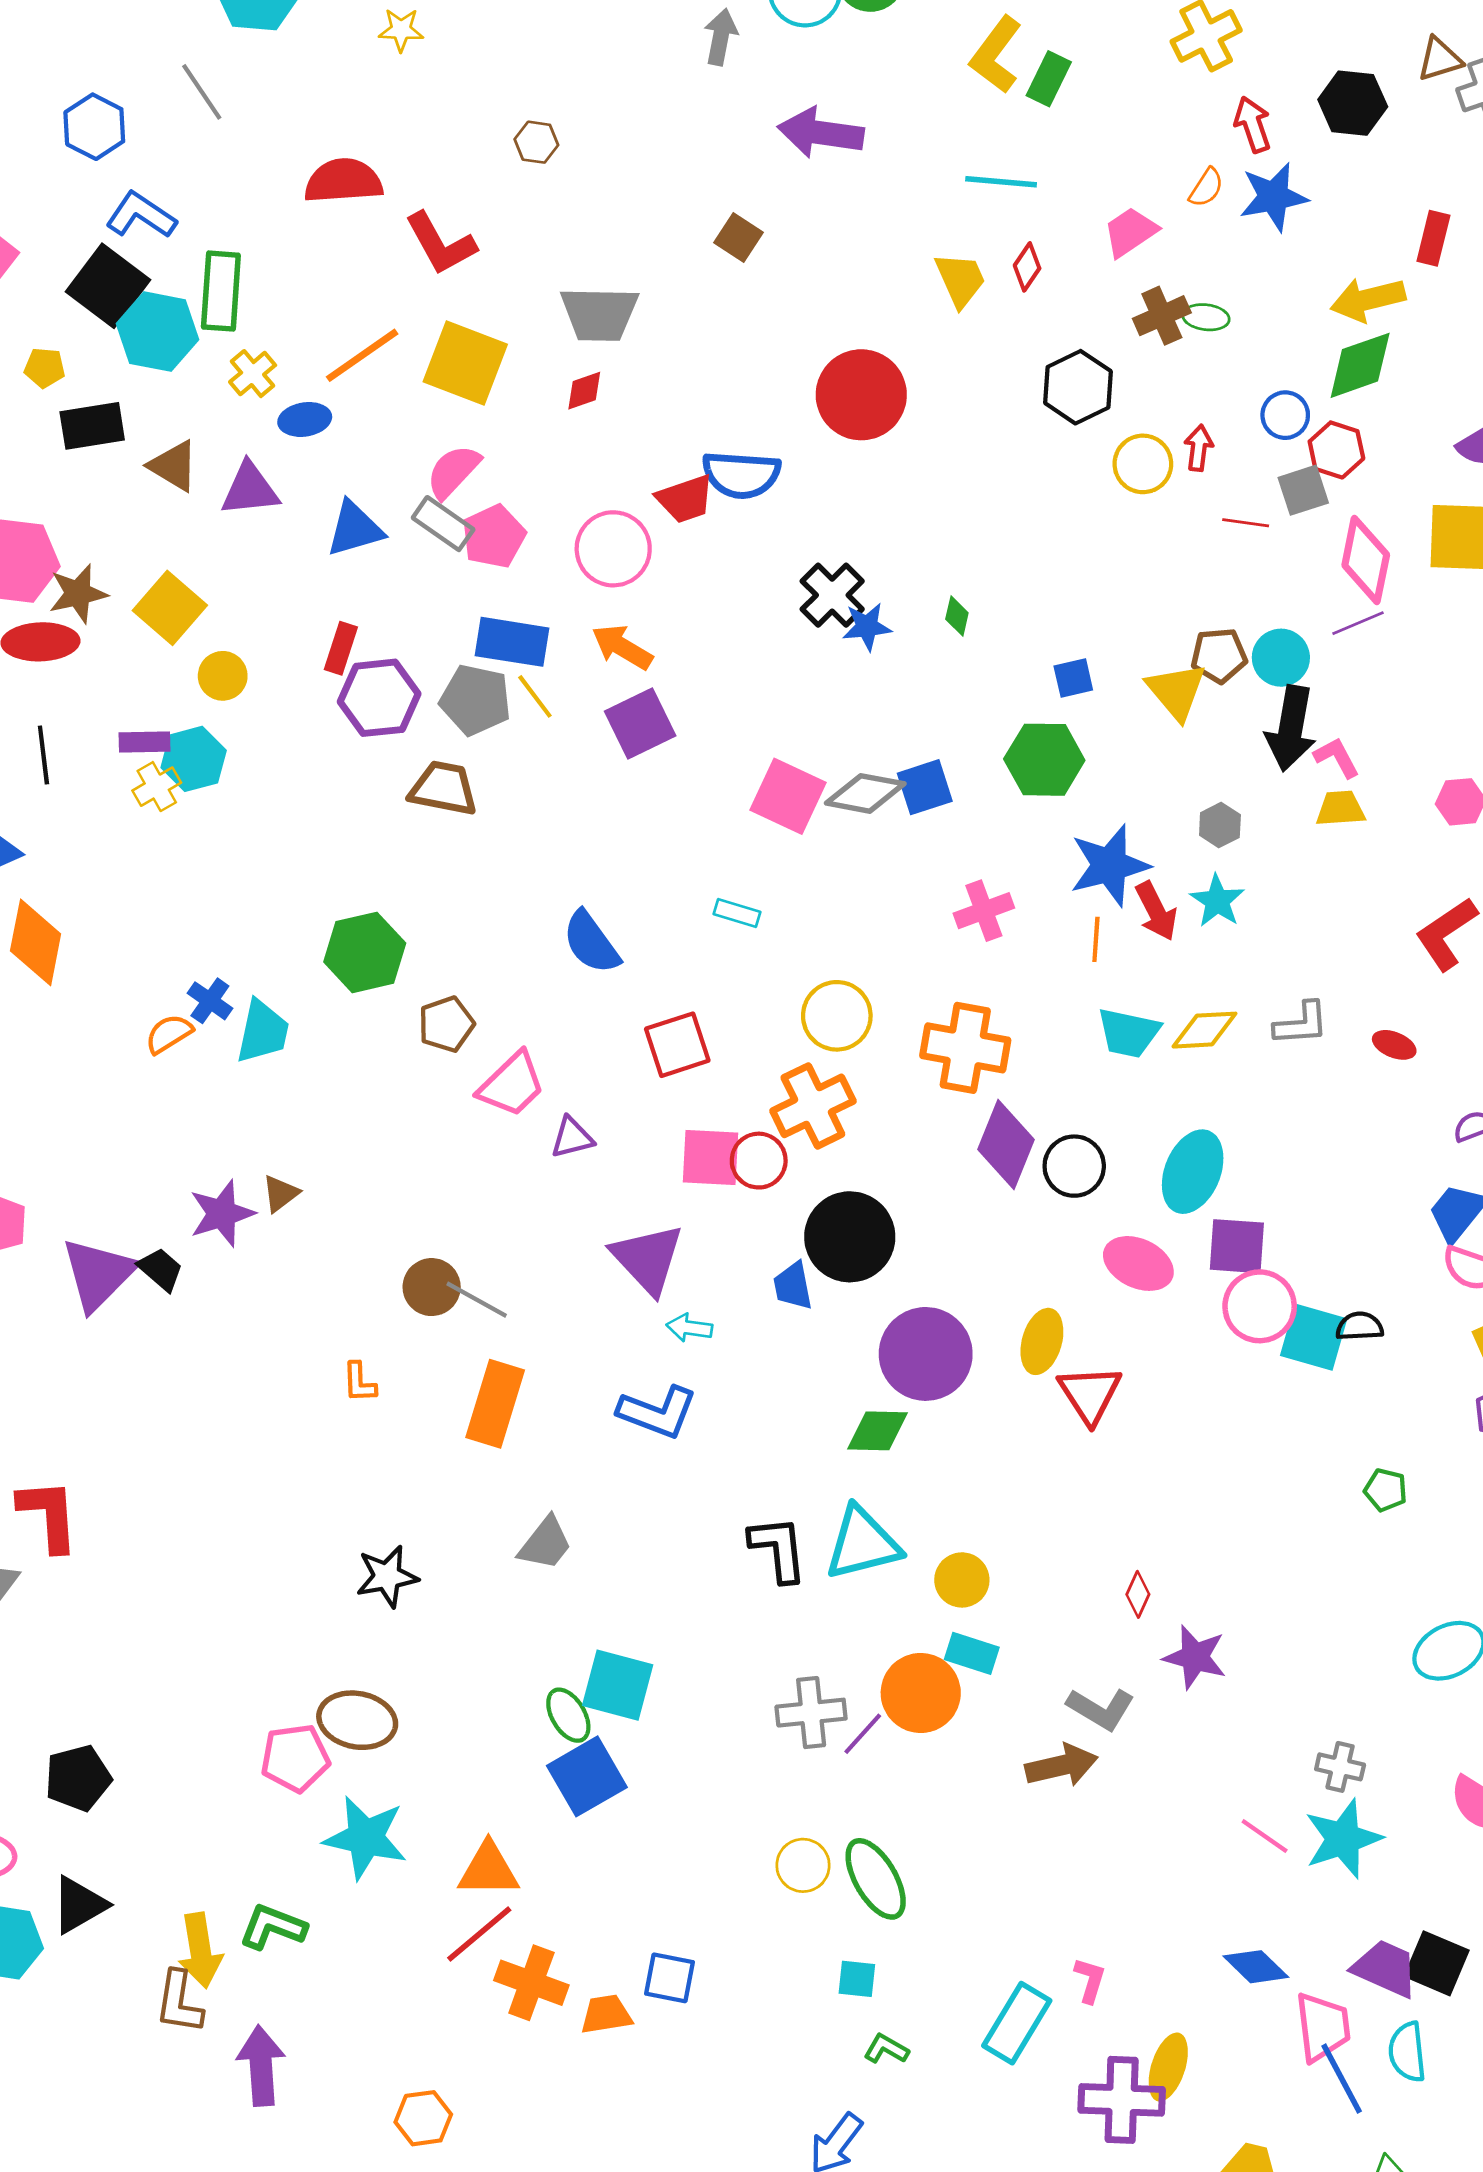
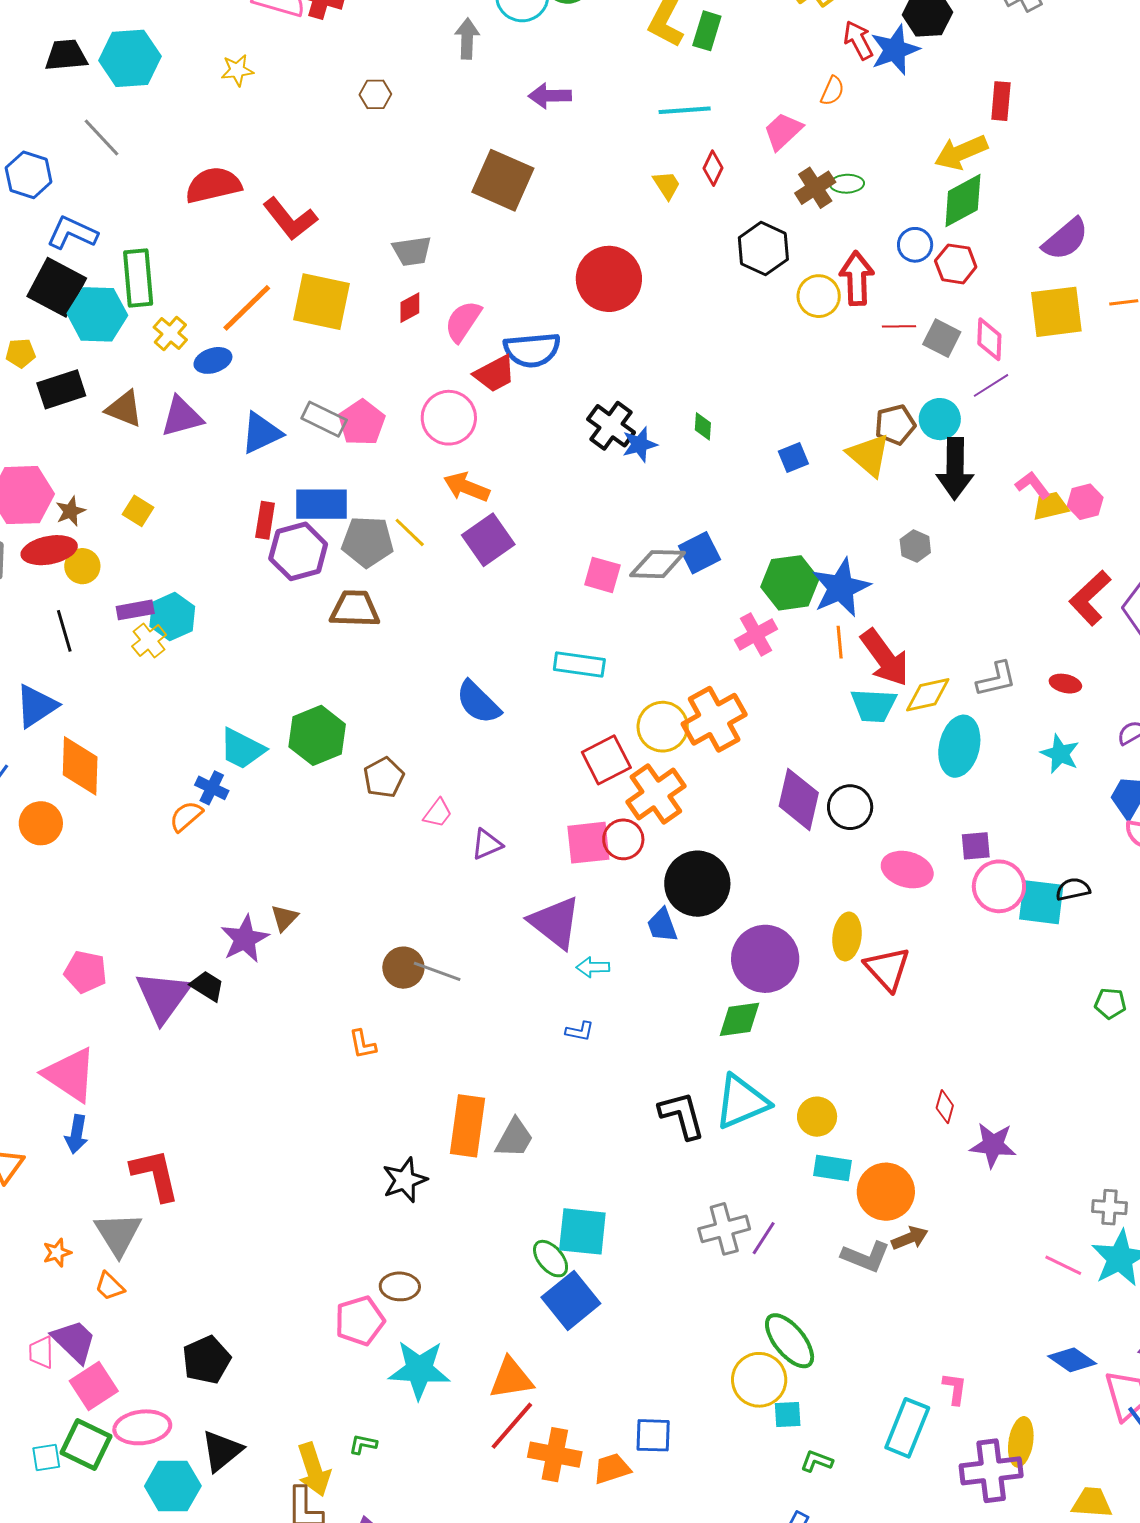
purple arrow: (821, 133) -> (550, 96), size x0.7
brown hexagon: (536, 142) -> (375, 94), moved
blue star: (1274, 197) -> (895, 50), moved
brown square: (739, 237) -> (503, 180), size x1.8
yellow trapezoid: (960, 280) -> (667, 185), size x0.7
gray trapezoid: (599, 314) -> (412, 251), size x0.7
red arrow: (1199, 448) -> (857, 278), size x1.6
pink semicircle: (453, 472) -> (463, 321), moved
gray square: (1303, 490) -> (942, 338), moved, turned -36
pink diamond: (1366, 560) -> (989, 339), size x0.7
brown star: (78, 594) -> (70, 511), size x0.7
yellow square: (170, 608) -> (138, 511), size x0.6
blue rectangle: (512, 642) -> (322, 504), moved
yellow circle: (223, 676) -> (82, 566), moved
pink L-shape: (1337, 757) -> (1033, 485), moved
green hexagon: (1044, 760) -> (790, 583), moved
pink square: (788, 796) -> (602, 575), size x0.7
yellow trapezoid: (1340, 809) -> (1050, 506), moved
cyan star: (1217, 901) -> (1060, 754), moved
red arrow: (1156, 911) -> (885, 658), moved, size x1.4
cyan rectangle: (737, 913) -> (579, 664), size x1.5
cyan trapezoid: (263, 1032) -> (242, 749), moved, turned 114
red square: (677, 1045) -> (606, 760), moved
orange cross: (965, 1048) -> (714, 719), moved, turned -30
pink trapezoid: (512, 1084) -> (438, 813), size x0.6
cyan ellipse: (1193, 1172) -> (959, 746), moved
purple square: (1237, 1246) -> (976, 846), size x0.7
orange rectangle: (495, 1404) -> (467, 1126), moved
blue L-shape: (658, 1412) -> (580, 1031), size x0.5
orange circle: (921, 1693) -> (886, 1192), moved
gray L-shape: (1101, 1709) -> (866, 1257), moved
brown ellipse: (357, 1720) -> (400, 1286), size x0.7
brown arrow: (1062, 1765) -> (910, 1238), size x0.7
yellow circle: (803, 1865) -> (759, 1380), moved, size x1.4
green L-shape: (273, 1927) -> (363, 1444), size x0.6

